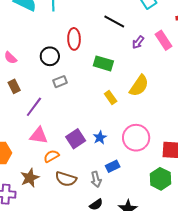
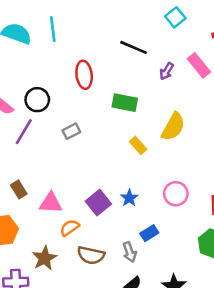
black circle: (50, 56) -> (37, 100), moved
brown rectangle: (14, 86) -> (19, 189), moved
purple line: (34, 107) -> (24, 132), moved
pink circle: (136, 138) -> (176, 194), size x0.7

